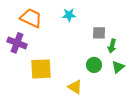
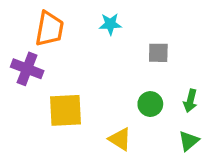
orange trapezoid: (31, 18) -> (49, 29), turned 75
green arrow: (112, 46) -> (190, 101), moved
green triangle: (118, 67) -> (189, 141), moved

